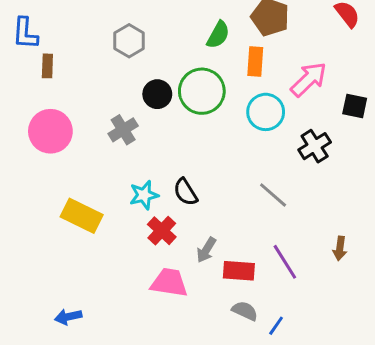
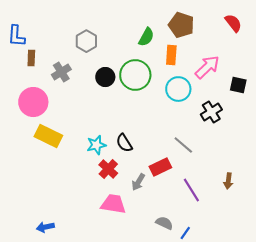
gray cross: (123, 130) -> (61, 72), moved
yellow rectangle: (82, 216) -> (48, 136), moved
red rectangle: (239, 271) -> (160, 167), moved, turned -30

